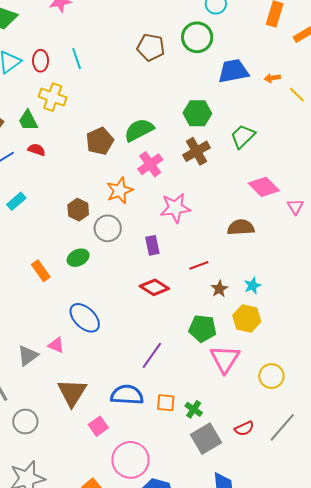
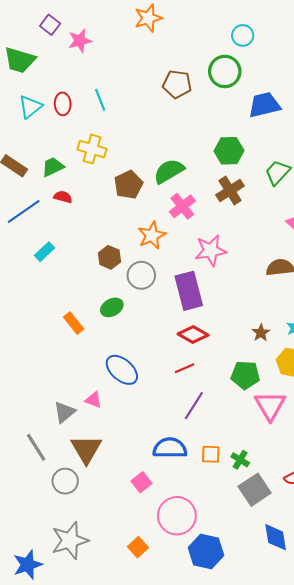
yellow cross: (53, 97) -> (92, 149), moved
green trapezoid: (28, 120) -> (53, 167), turned 95
purple rectangle: (152, 245) -> (189, 291), size x1.8
red line: (199, 265) -> (185, 368), moved
brown triangle: (72, 393) -> (86, 449), moved

